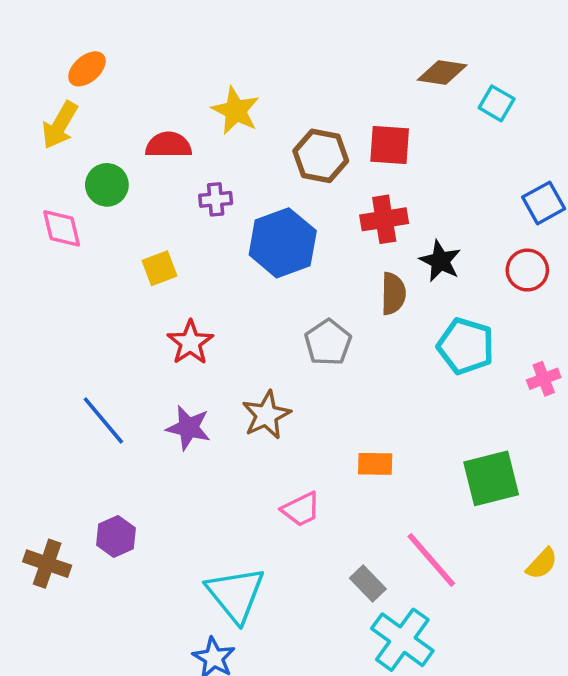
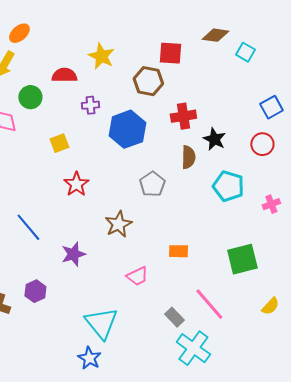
red square: (390, 145) -> (170, 53), moved
purple star: (188, 428) -> (73, 254), moved, turned -30

